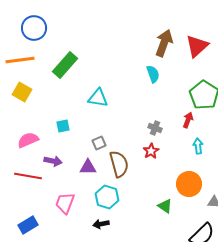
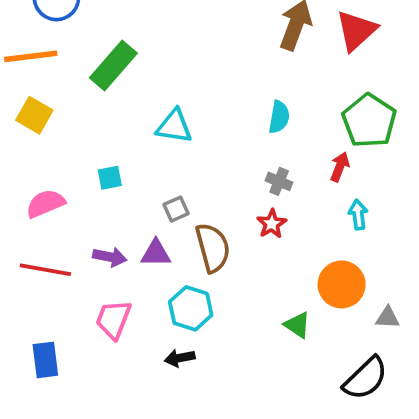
cyan semicircle: (153, 74) -> (279, 117), moved, turned 30
purple arrow: (53, 161) -> (110, 257), moved
blue rectangle: (28, 225) -> (45, 360), turned -66

